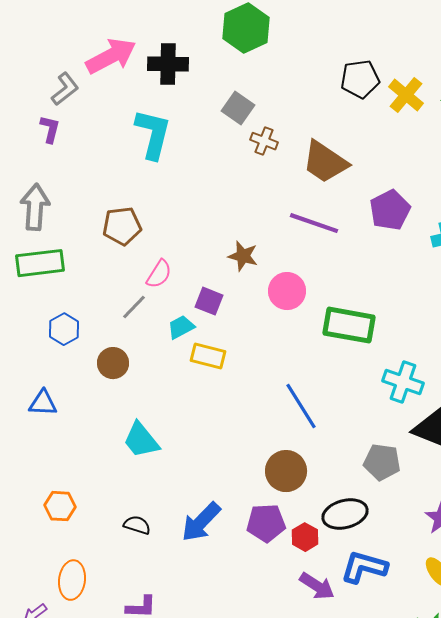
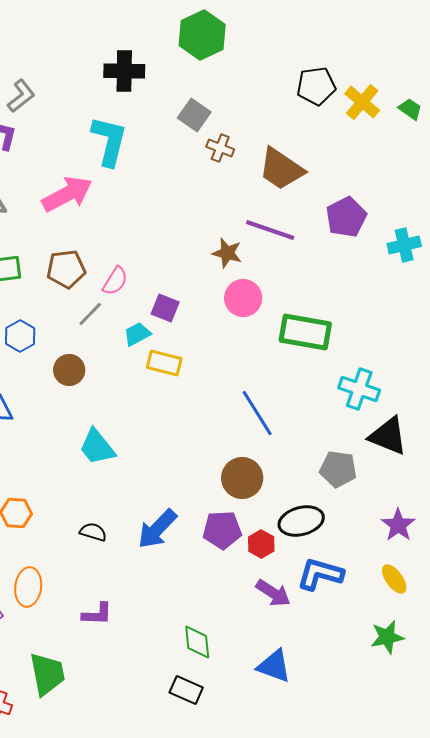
pink arrow: (111, 56) -> (67, 194), moved
brown pentagon: (122, 226) -> (66, 269), moved
brown star: (243, 256) -> (227, 253), moved

